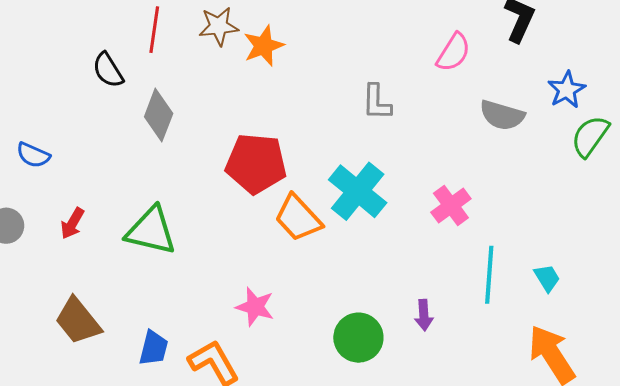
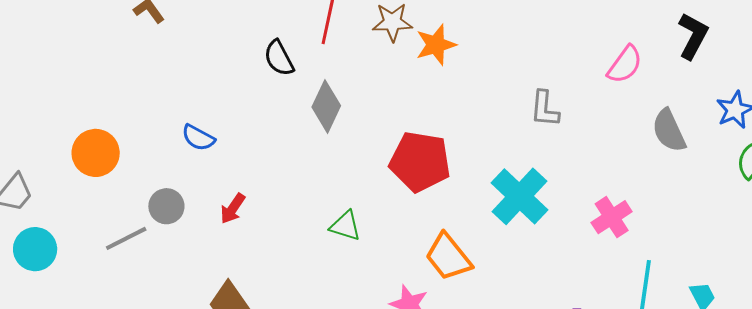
gray semicircle: (502, 115) -> (669, 131), turned 45
orange trapezoid: (298, 218) -> (448, 257), moved
green triangle: (151, 231) -> (345, 226), moved, size x0.6

